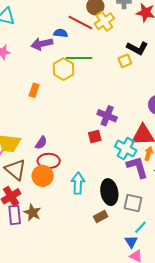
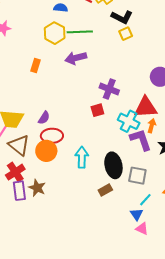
purple arrow: (42, 44) -> (76, 58), moved
black L-shape: (137, 48) -> (122, 17), moved
yellow hexagon: (63, 69) -> (55, 33), moved

